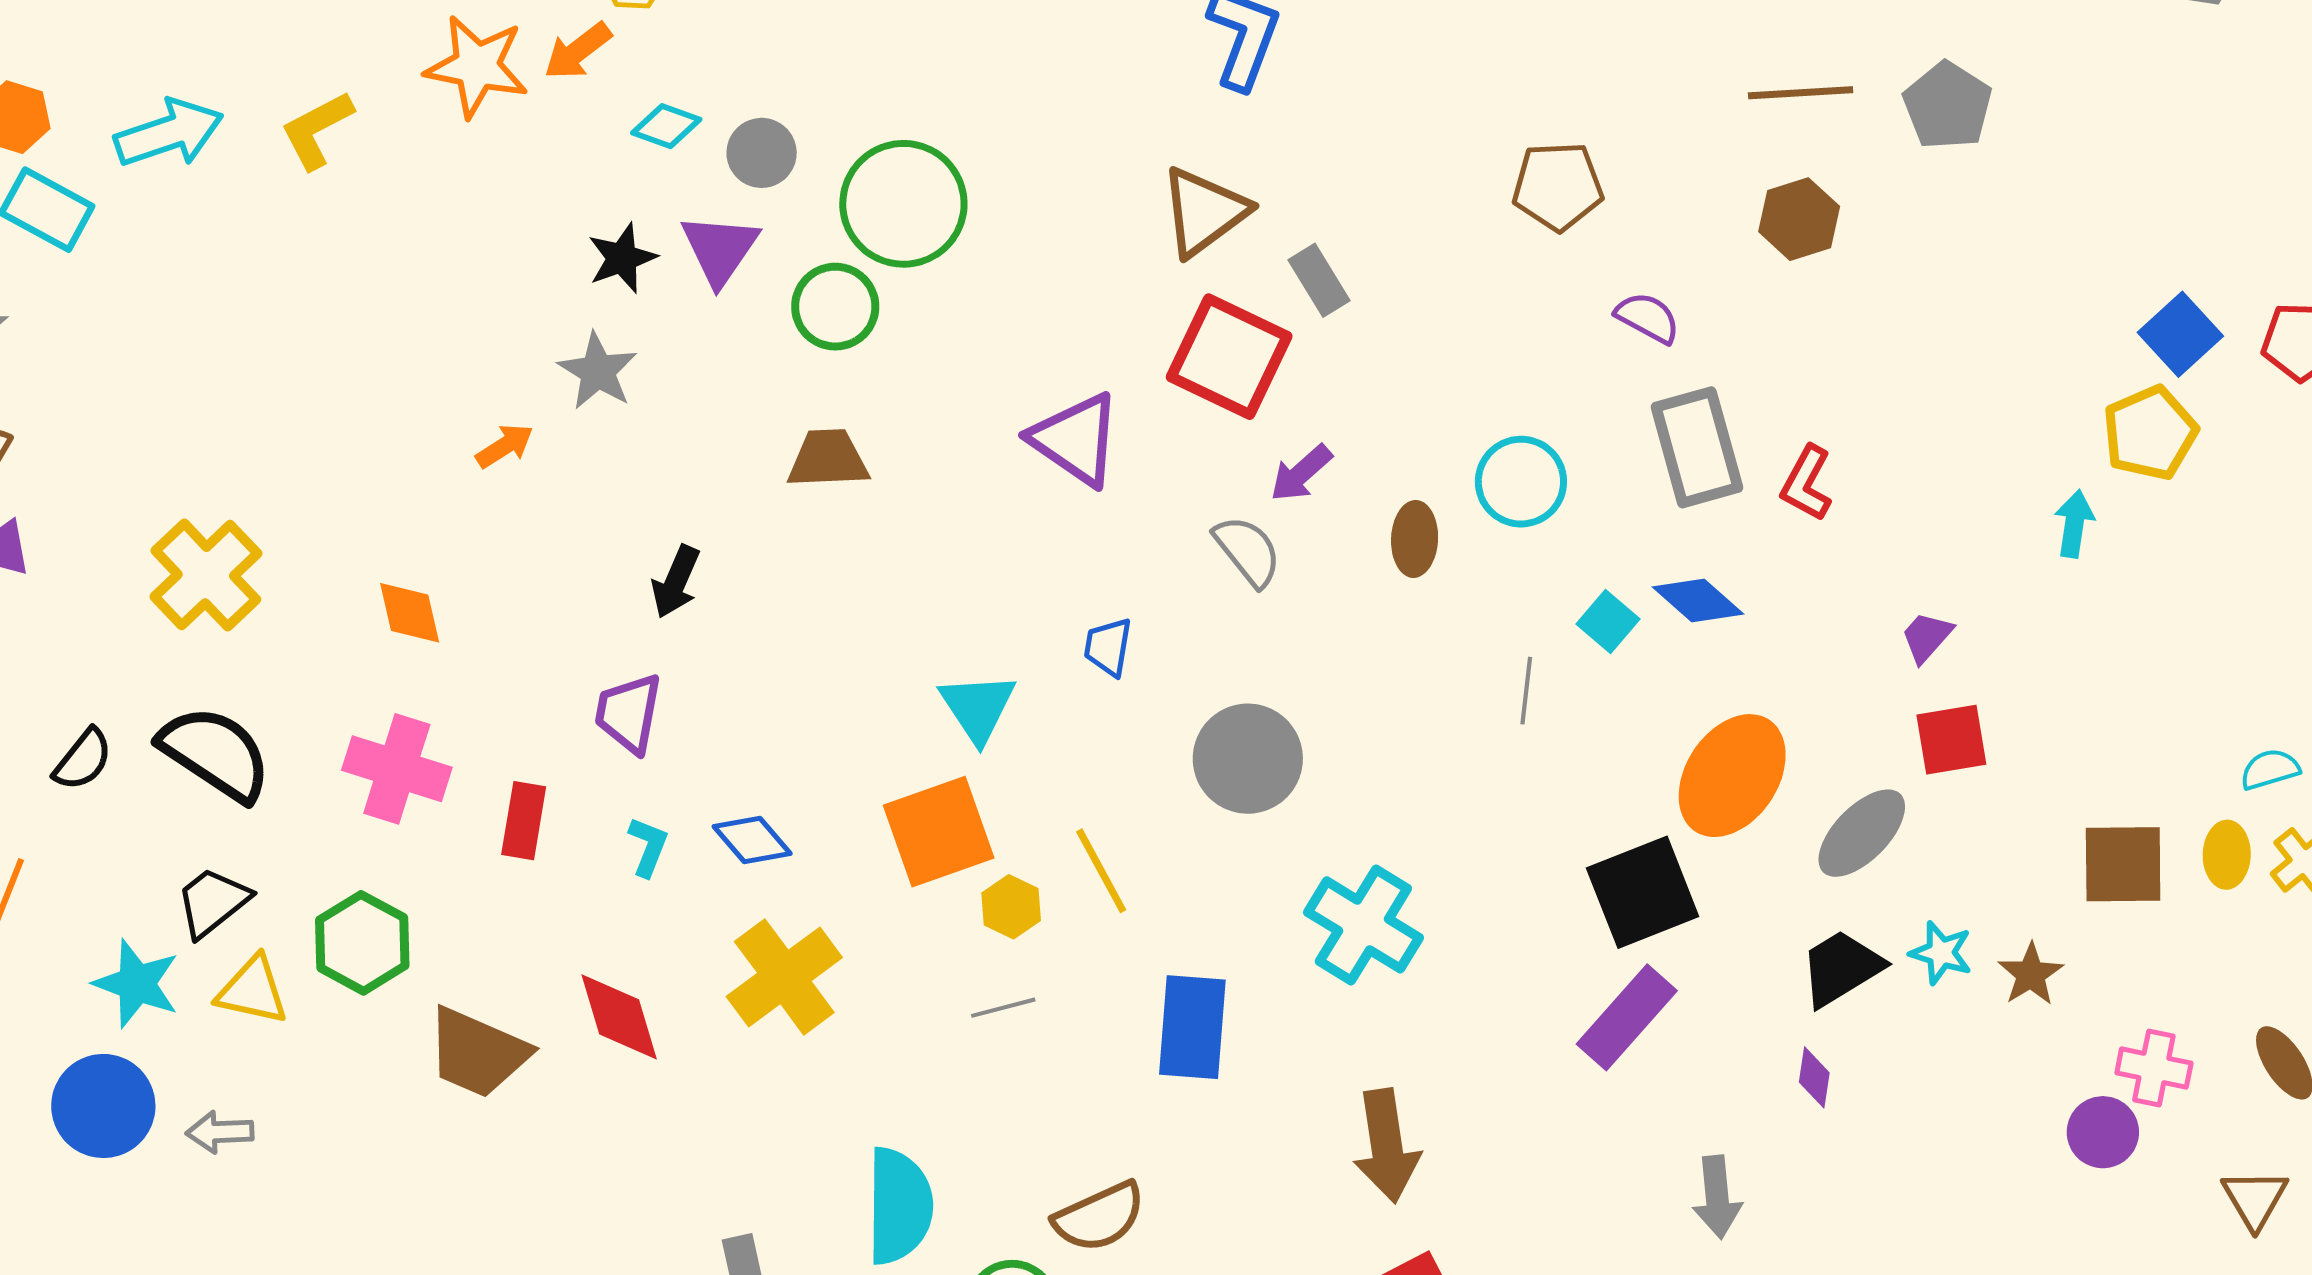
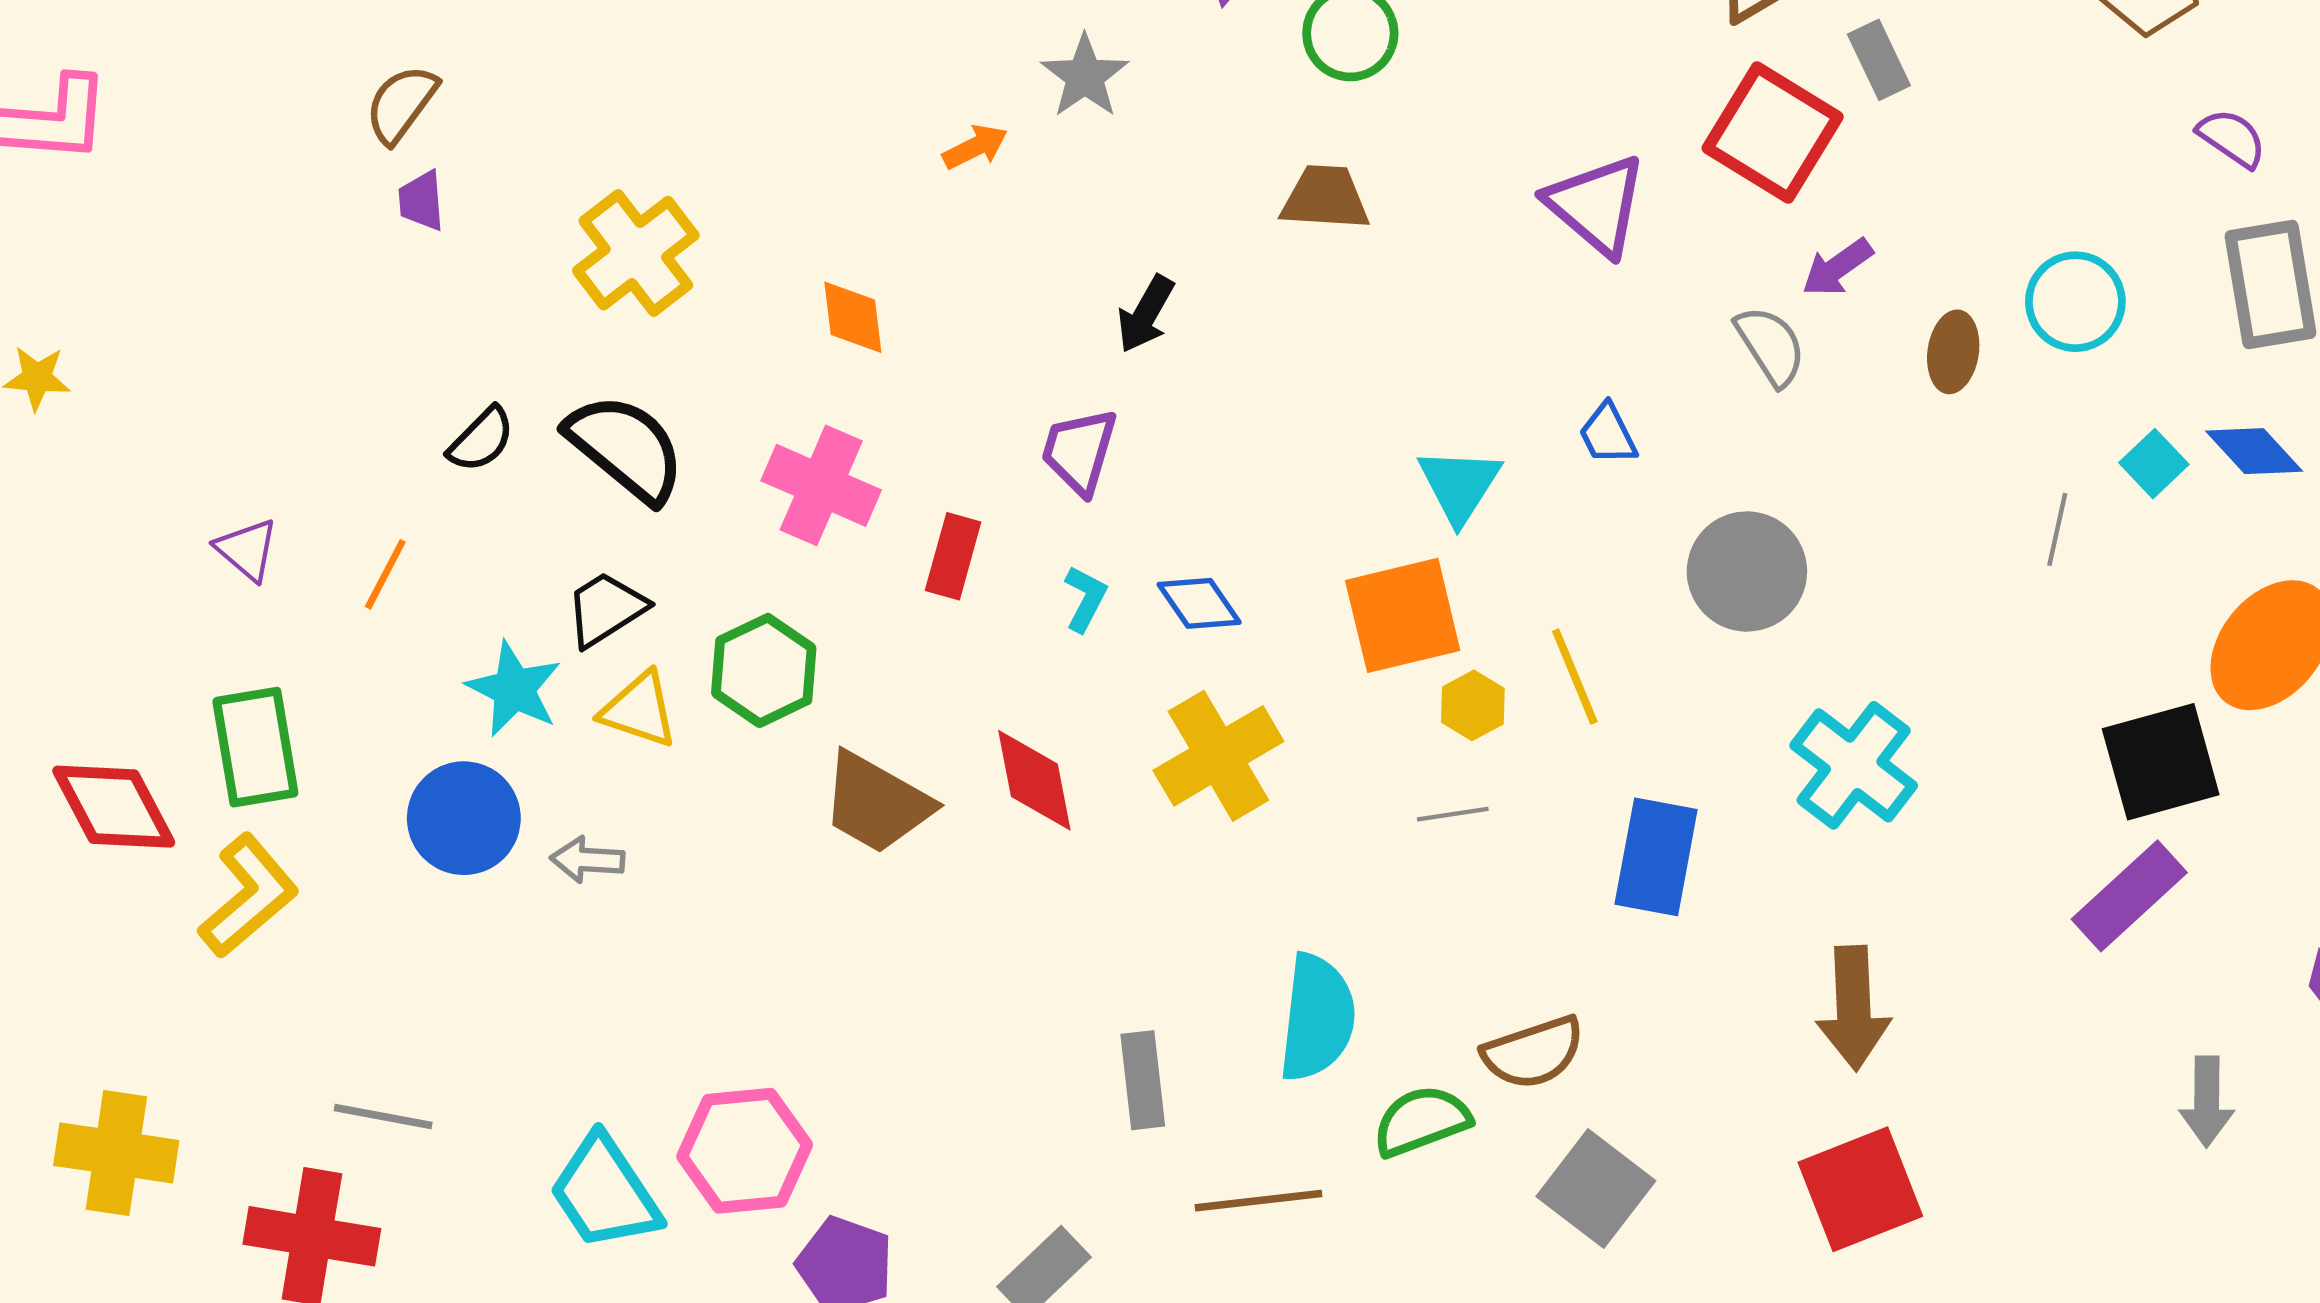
blue trapezoid: (1108, 647) -> (1608, 434), turned -42

